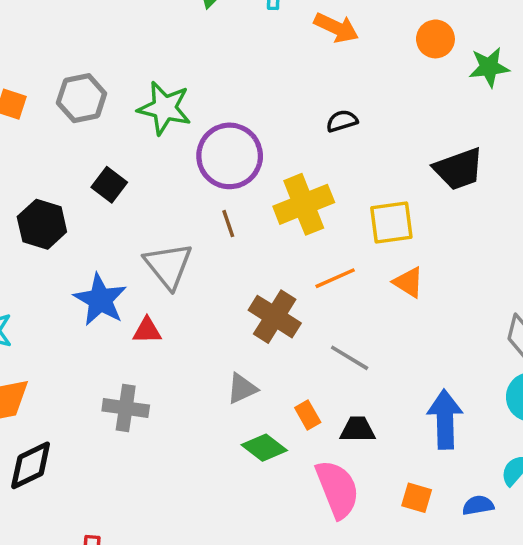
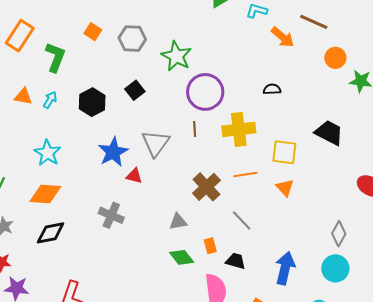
black trapezoid: (459, 169) -> (329, 133), turned -148

